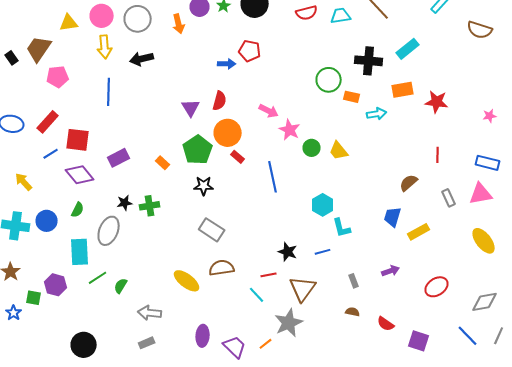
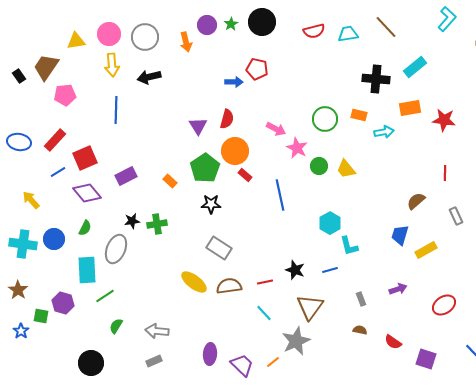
green circle: (329, 80) -> (325, 119), moved
red square: (78, 140) -> (85, 158), turned -30
red line: (269, 275) -> (265, 282), moved
yellow ellipse: (187, 281) -> (194, 282), moved
green semicircle: (121, 286) -> (116, 326), moved

